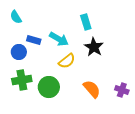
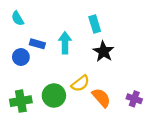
cyan arrow: (59, 39) -> (65, 43), turned -120
yellow semicircle: (67, 61) -> (80, 83), moved
green cross: (22, 80) -> (21, 101), moved

